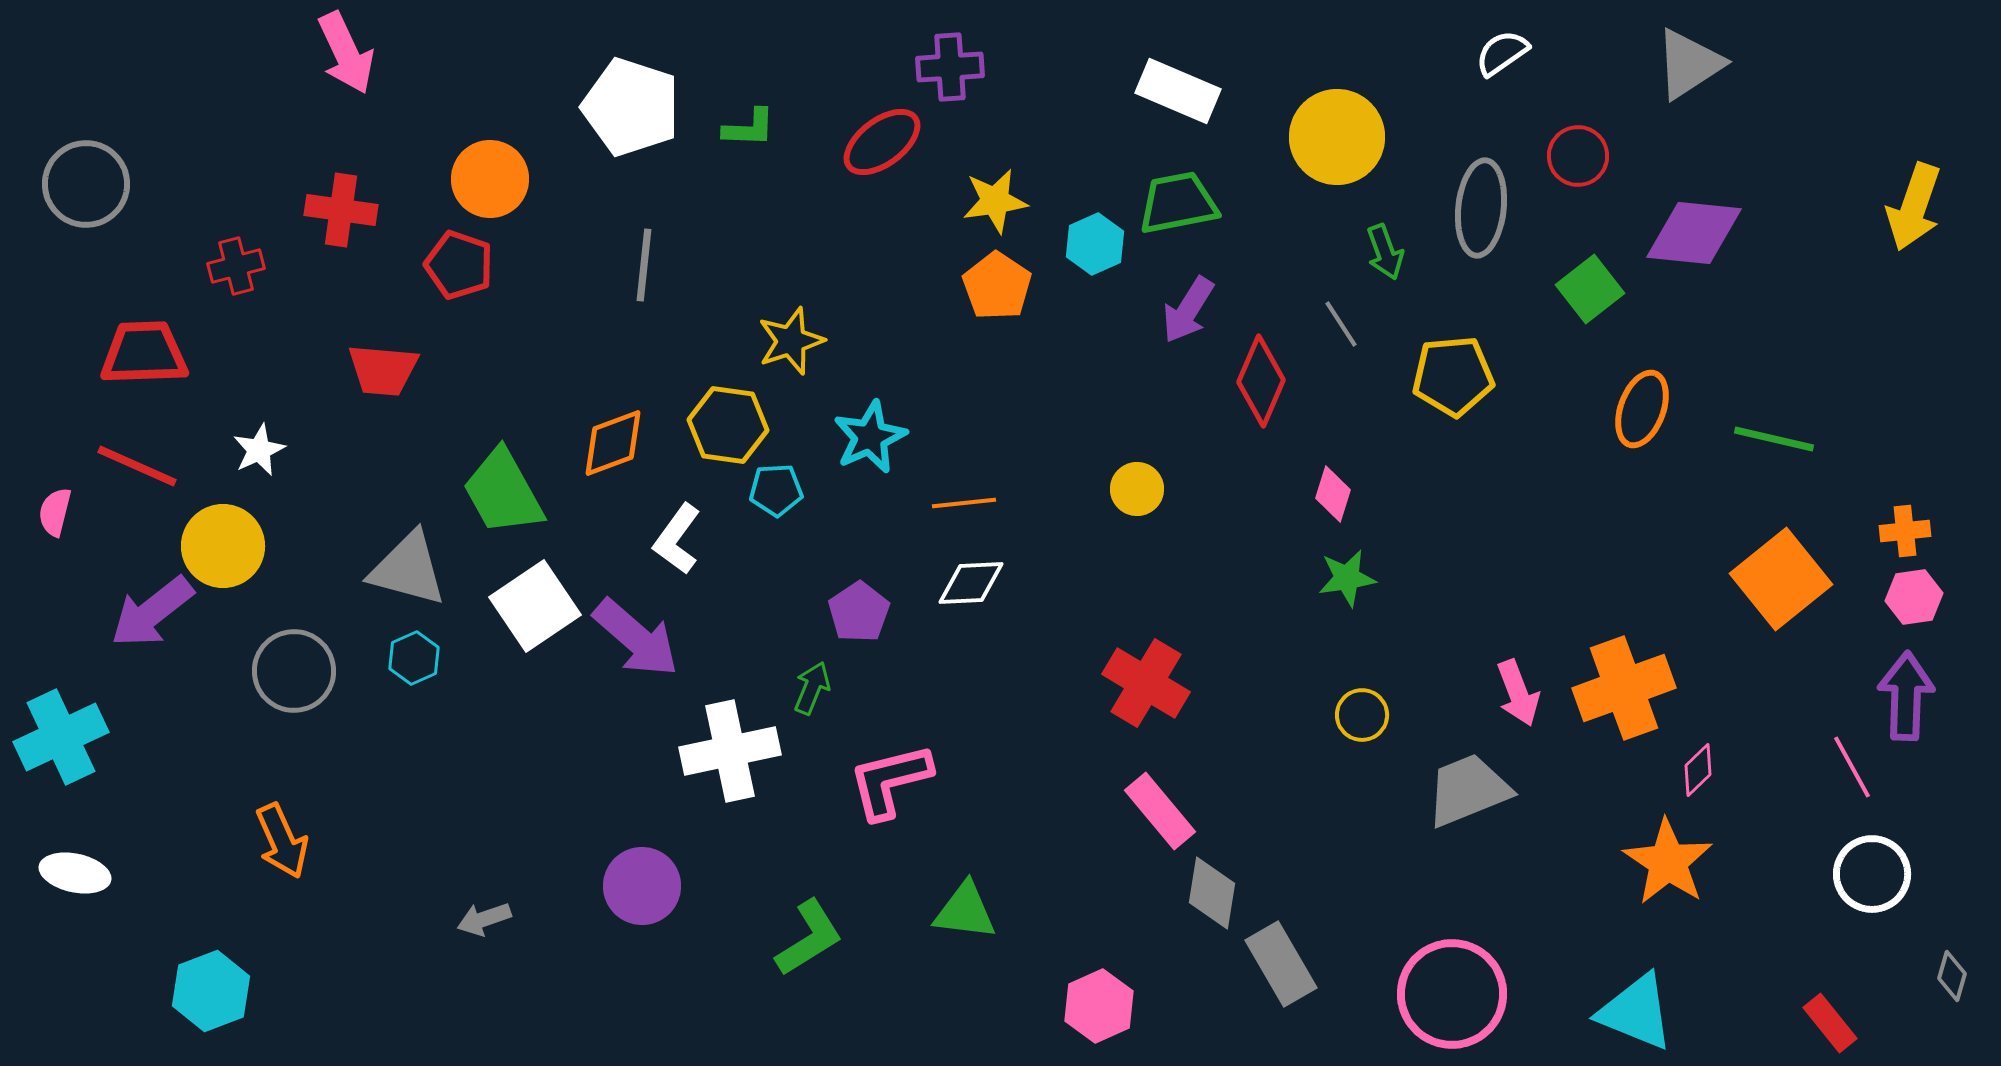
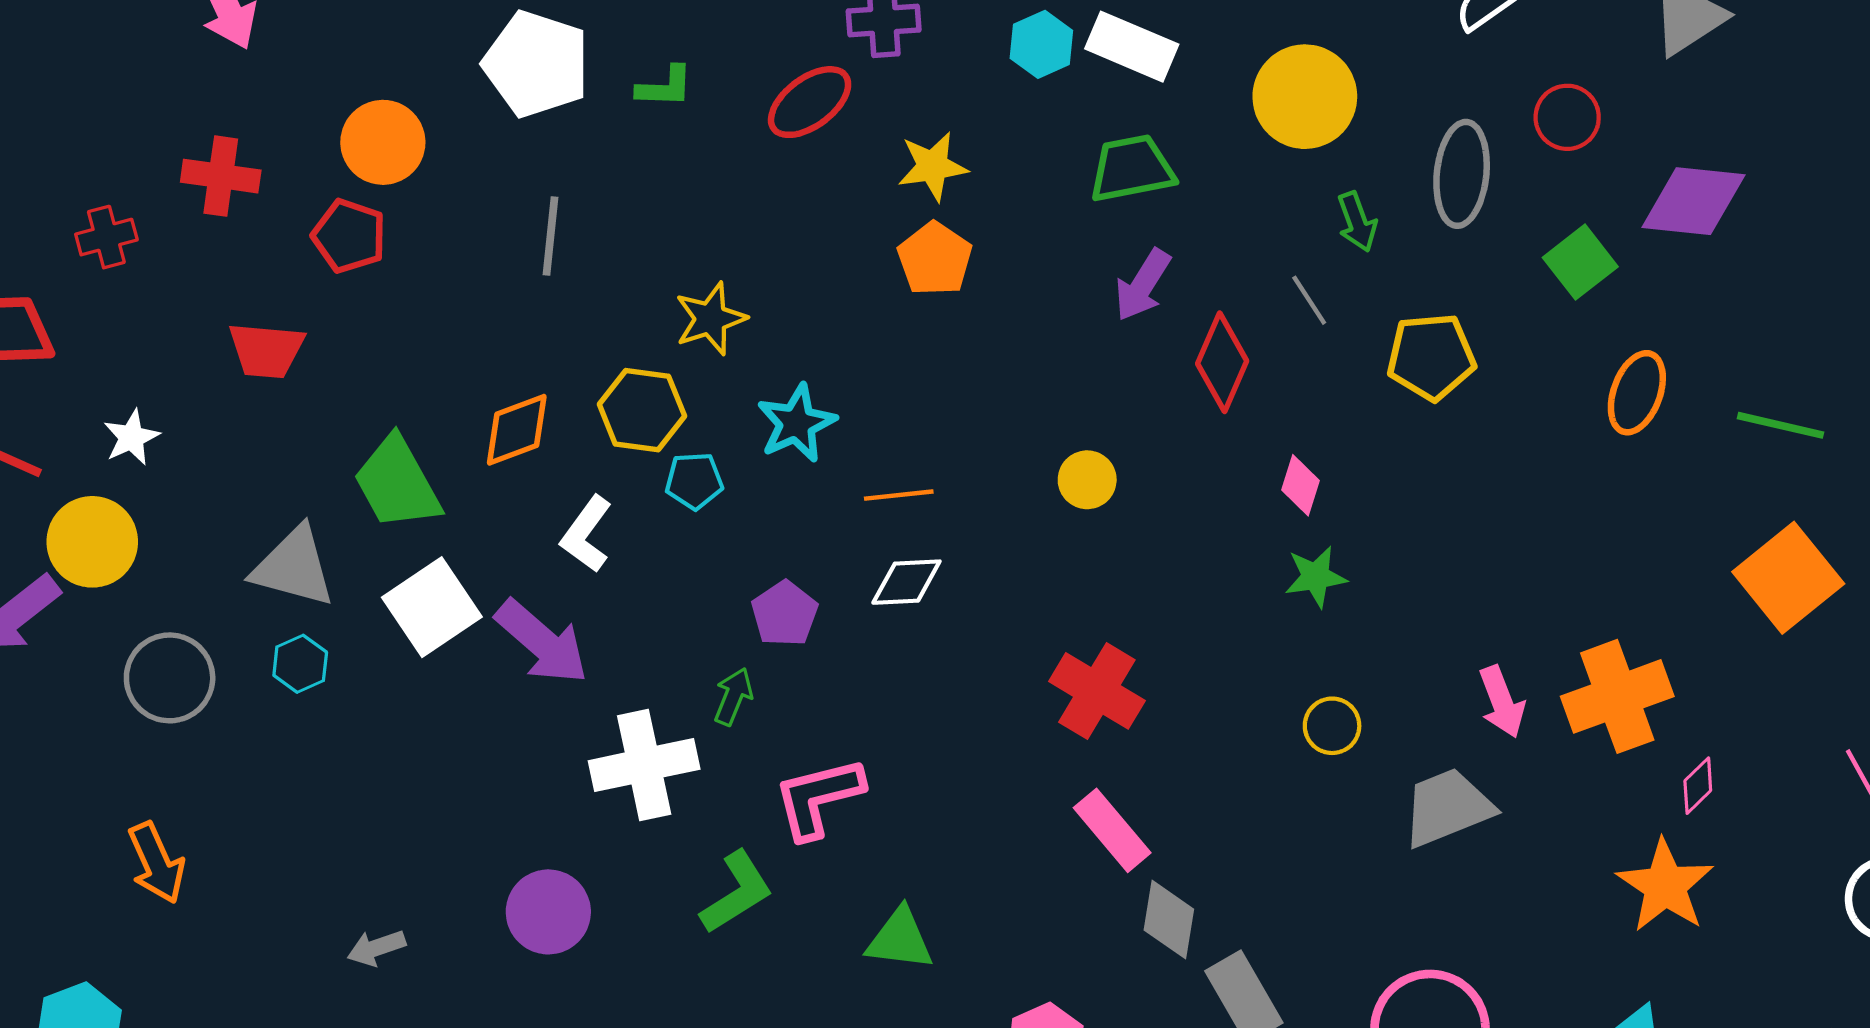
cyan hexagon: (1095, 244) -> (1041, 44), moved
green L-shape: (809, 938) -> (737, 892), moved

